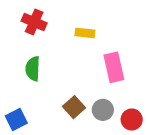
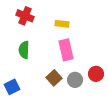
pink rectangle: (114, 67) -> (66, 50), moved
red circle: (132, 120) -> (96, 74), moved

